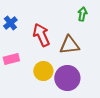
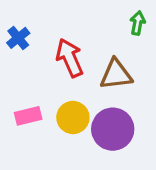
pink rectangle: (11, 59) -> (28, 116), moved

